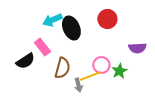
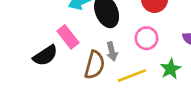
pink circle: (101, 65) -> (147, 38), moved
gray arrow: (78, 85) -> (112, 52), moved

